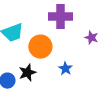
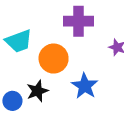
blue star: (65, 69) -> (85, 86), size x1.5

